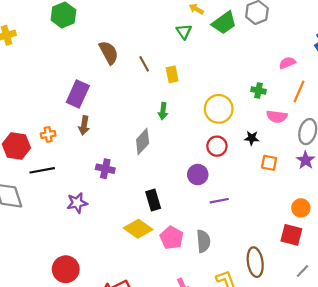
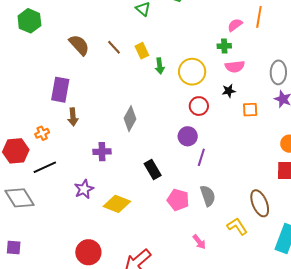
pink semicircle: (287, 63) -> (235, 25), moved
orange line: (299, 91) -> (259, 17), moved
green arrow: (163, 111) -> (160, 66), moved
pink semicircle: (277, 116) -> (235, 67), moved
purple line: (219, 201) -> (201, 157), moved, turned -48
yellow diamond: (138, 229) -> (117, 204), moved

